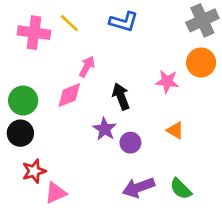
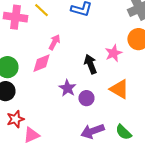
pink star: (167, 82) -> (113, 53), turned -30
black arrow: (121, 96) -> (90, 64), moved
orange triangle: (175, 130) -> (119, 89), size x1.5

